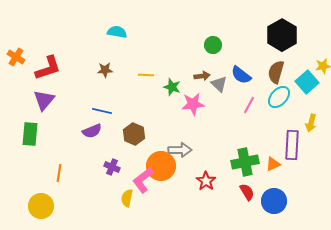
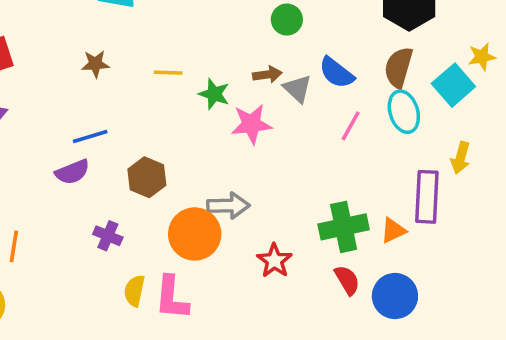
cyan ellipse: (279, 97) -> (404, 112), turned -60
blue line: (102, 111) -> (90, 137), turned -30
pink L-shape: (143, 180) -> (172, 298), moved, turned -48

